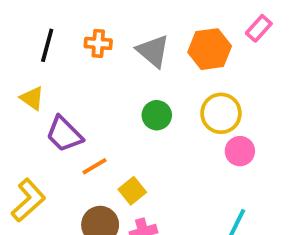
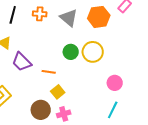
yellow circle: (221, 113) -> (93, 52), moved
pink circle: (240, 151) -> (115, 83), moved
orange line: (94, 166) -> (49, 72), moved, turned 40

